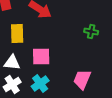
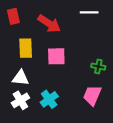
green cross: (91, 32) -> (98, 67), moved
pink square: (41, 56) -> (56, 56), moved

